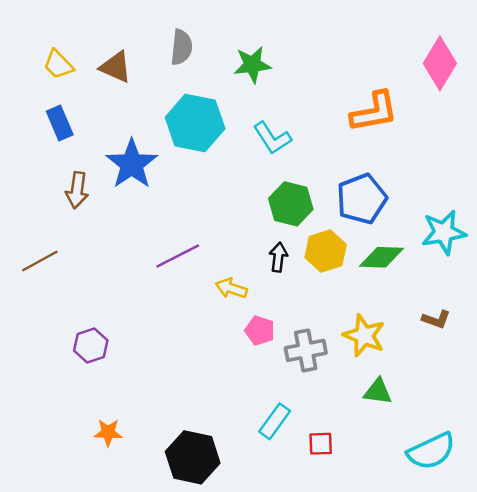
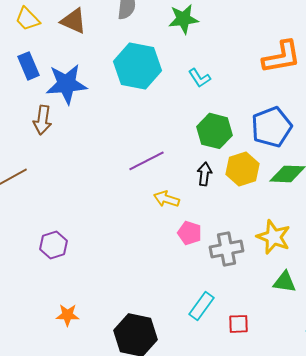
cyan L-shape: (272, 138) -> (200, 78), size x0.7
blue star: (132, 164) -> (66, 84), moved, turned 30
purple line: (178, 256) -> (146, 161), moved

